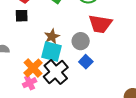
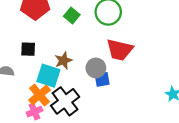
black square: (22, 16) -> (28, 49), moved
cyan square: (52, 52) -> (48, 76), moved
blue square: (86, 62) -> (102, 79), moved, turned 32

